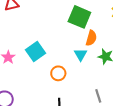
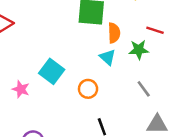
gray line: (98, 96) -> (144, 89), moved

